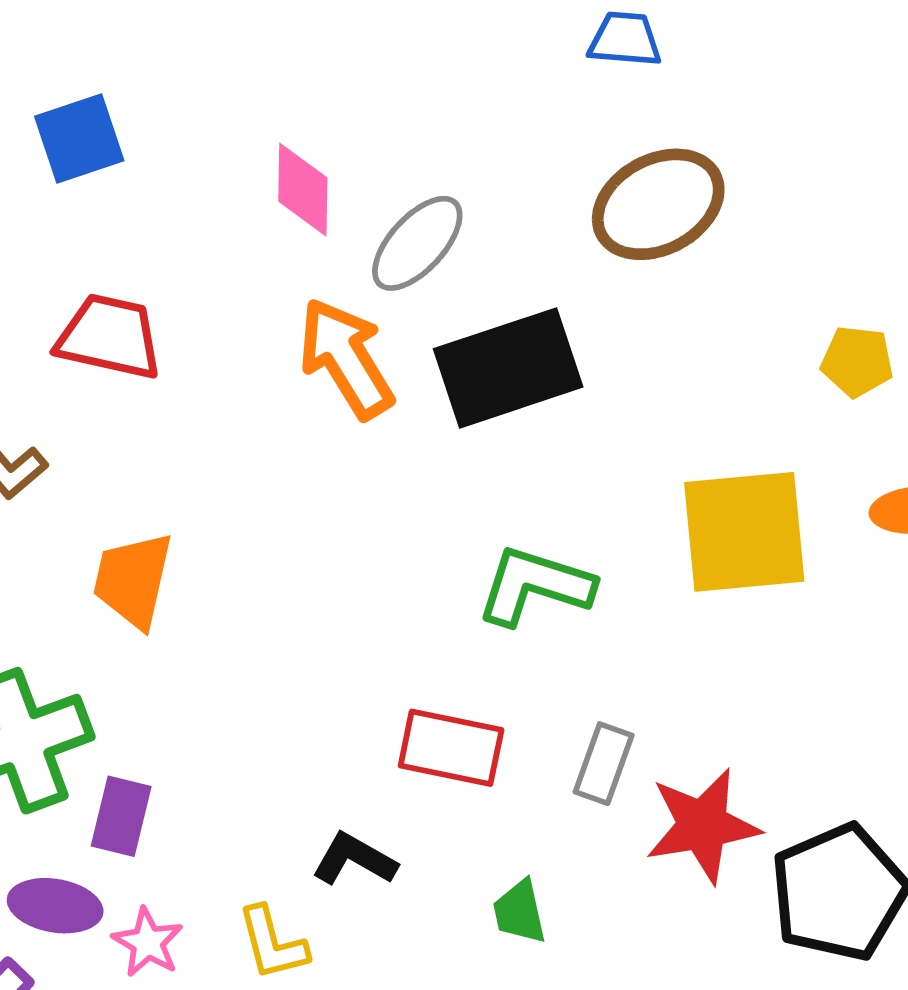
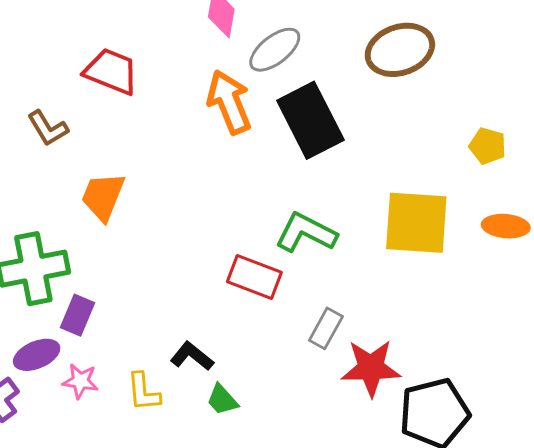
black rectangle: (508, 368) -> (310, 120), turned 72
red rectangle: (451, 748) -> (254, 277), moved
purple ellipse: (55, 906) -> (37, 355), turned -42
green trapezoid: (519, 912) -> (222, 400), moved, turned -39
pink star: (148, 942) -> (80, 381), turned -30

